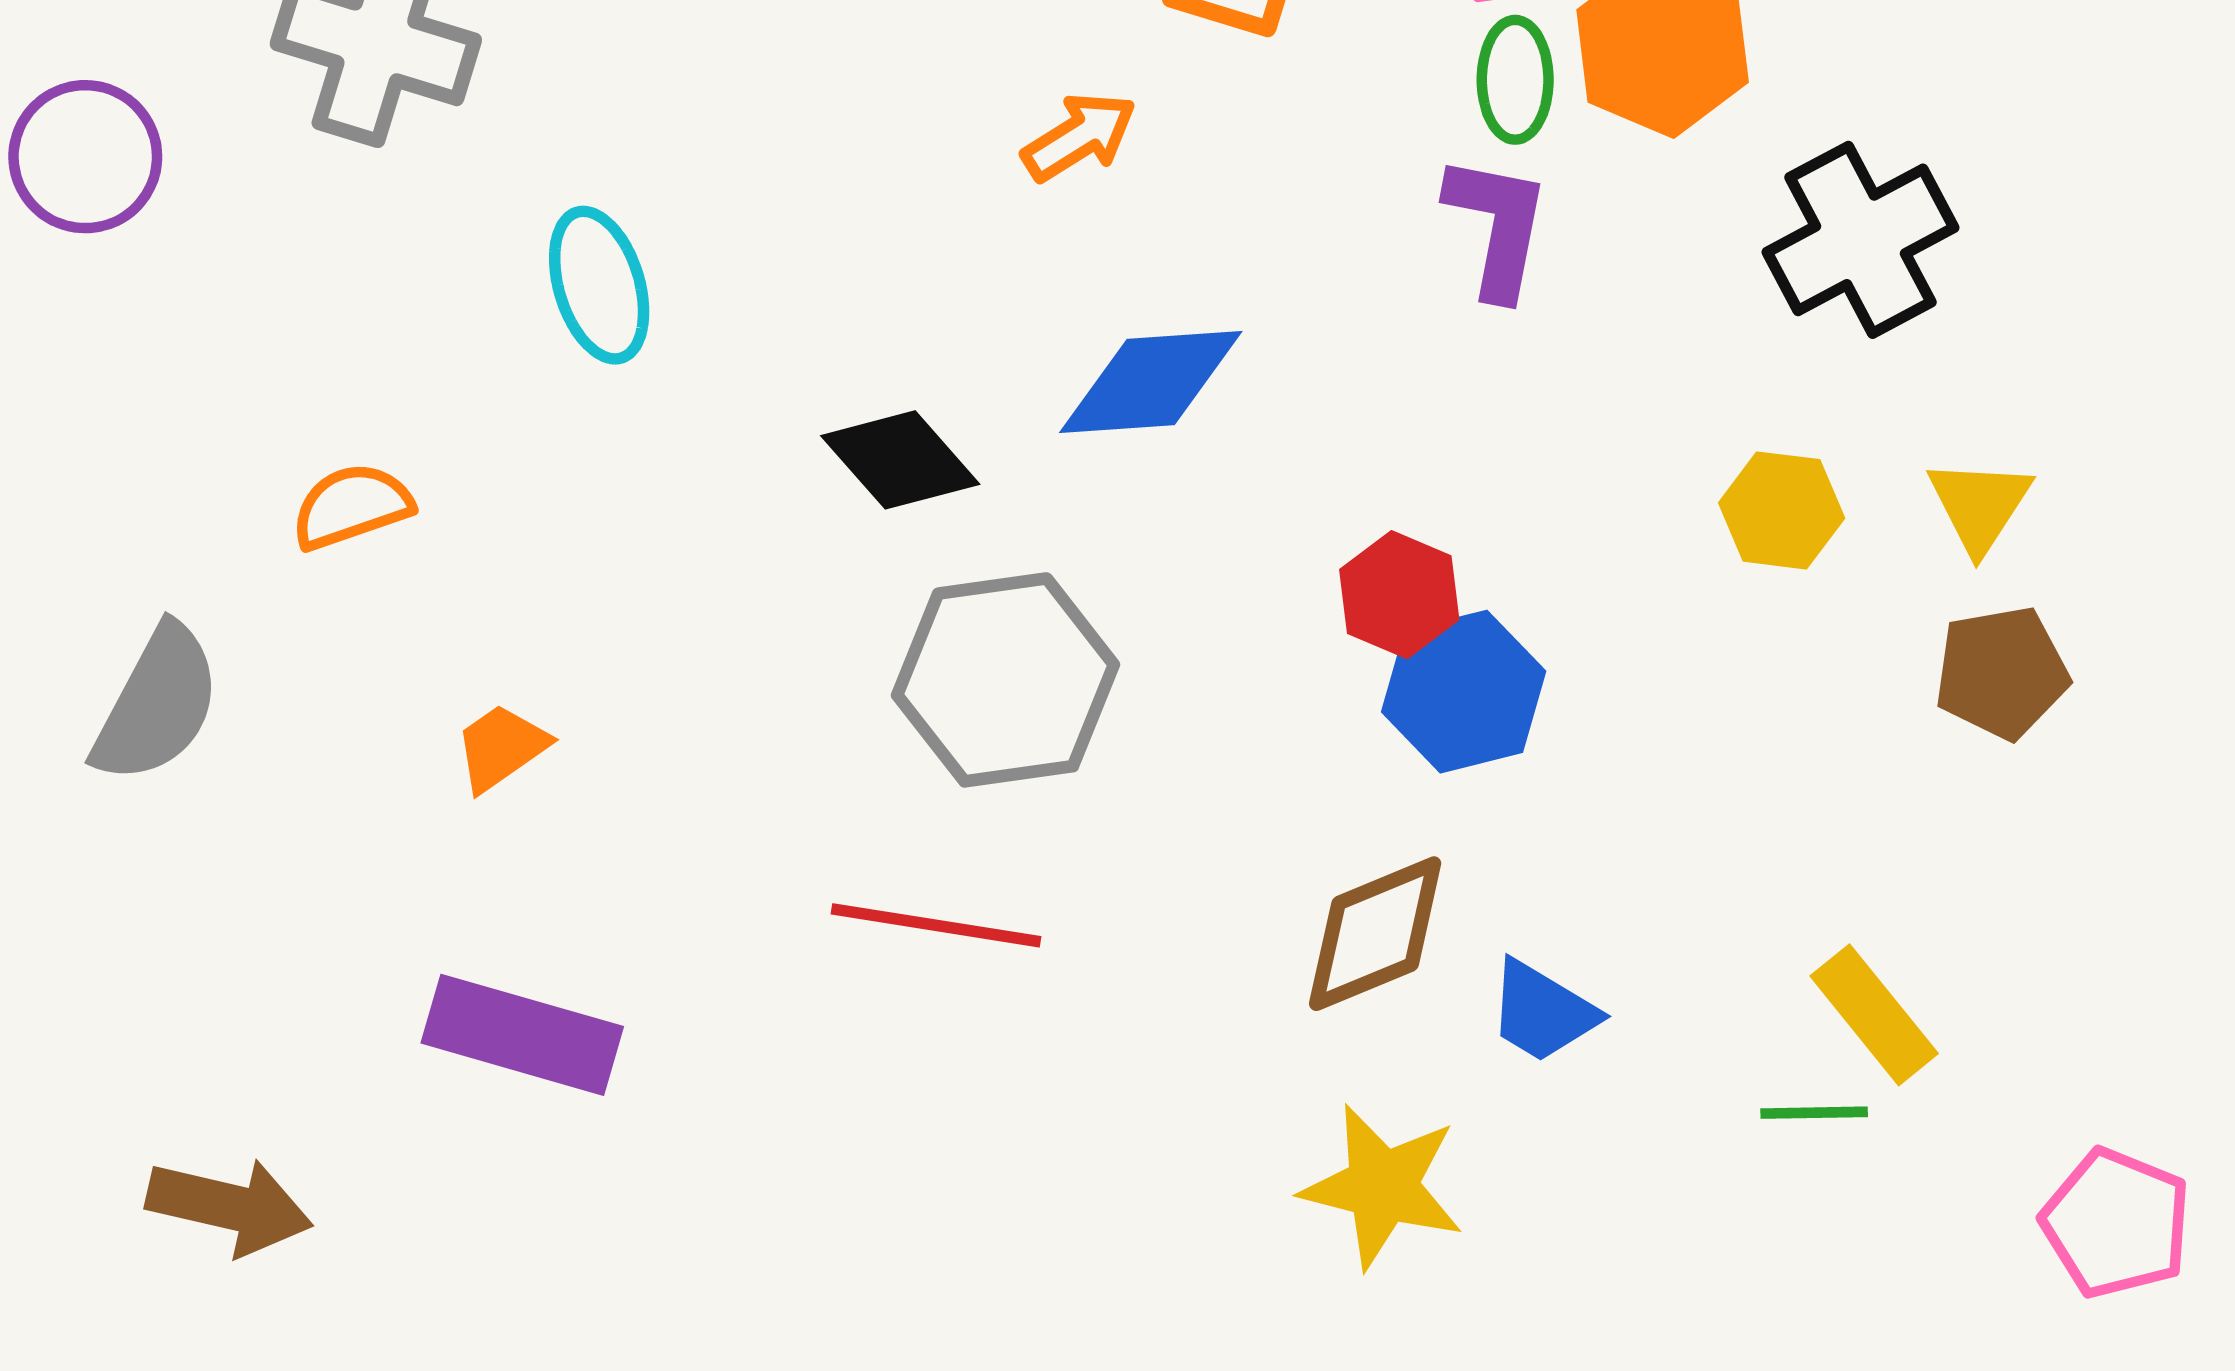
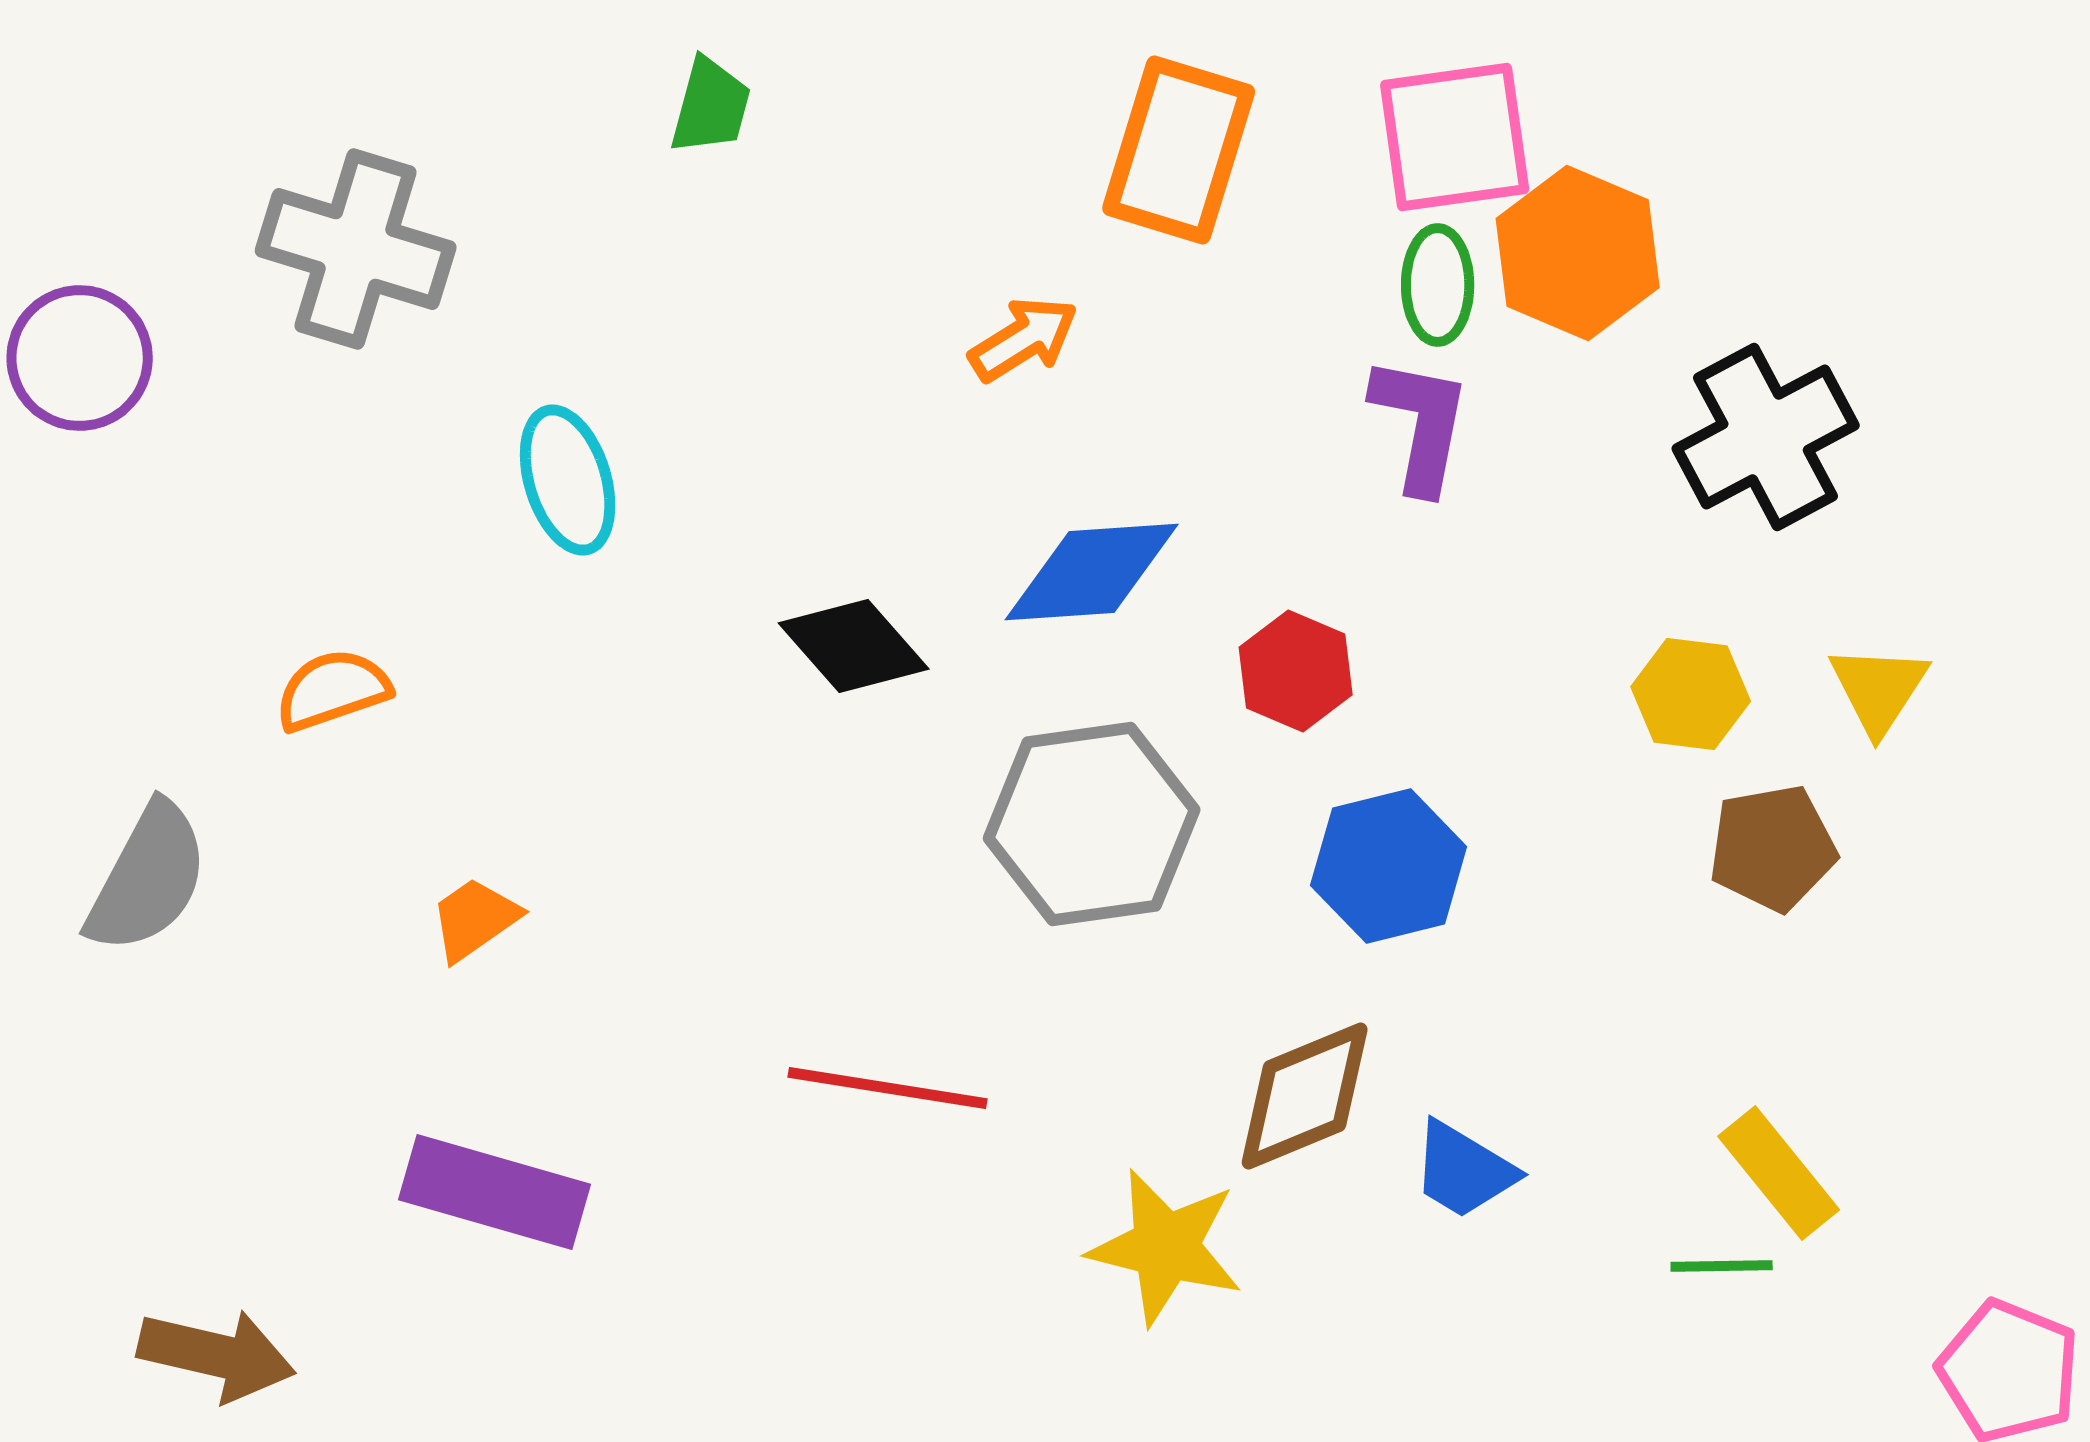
red hexagon: (1399, 595) -> (1296, 671), moved
brown pentagon: (2002, 673) -> (1773, 848), moved
gray hexagon: (1006, 680) -> (1092, 824), moved
yellow star: (1382, 1186) -> (1166, 1247), moved

